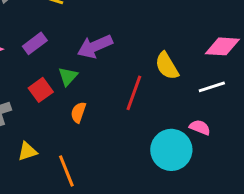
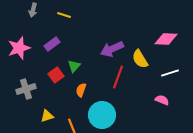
purple arrow: (95, 46) -> (112, 49), moved
pink diamond: (222, 46) -> (166, 39), moved
cyan circle: (171, 150) -> (102, 115), moved

